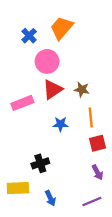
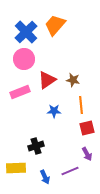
blue cross: (29, 36) -> (26, 32), size x1.6
pink circle: (47, 61) -> (24, 59), moved
purple line: (92, 201) -> (70, 171), moved

